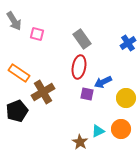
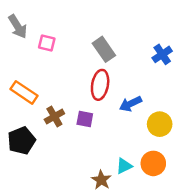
brown cross: (43, 92) -> (54, 117), size x0.7
purple square: (87, 94) -> (85, 119), moved

